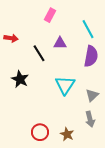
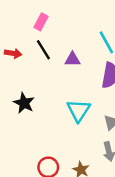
pink rectangle: (50, 15) -> (41, 22), moved
black line: (39, 53) -> (43, 50), moved

